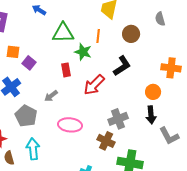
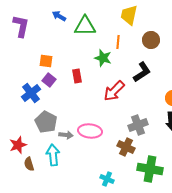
green triangle: (63, 33) -> (85, 26), moved
orange square: (13, 52) -> (46, 61), moved
purple square: (29, 63) -> (49, 80), moved
red rectangle: (66, 70) -> (77, 76), moved
gray arrow: (51, 96) -> (66, 135), moved, turned -136

